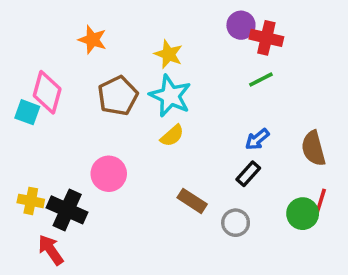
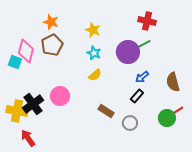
purple circle: (241, 25) -> (128, 52), moved, size x1.5
brown pentagon: (118, 96) -> (52, 45), moved
cyan star: (170, 96) -> (94, 53), size x0.6
yellow cross: (31, 201) -> (17, 111), size x1.5
red line: (321, 201) -> (177, 111), turned 40
black cross: (67, 210) -> (33, 104), moved, turned 30

